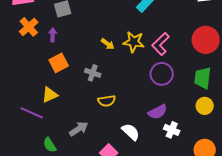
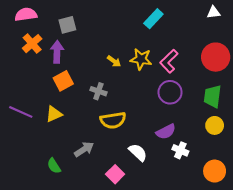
purple arrow: (53, 35) -> (57, 52), size x1.5
yellow semicircle: (107, 101) -> (113, 120), size x1.4
purple line: (32, 113) -> (21, 112), moved

